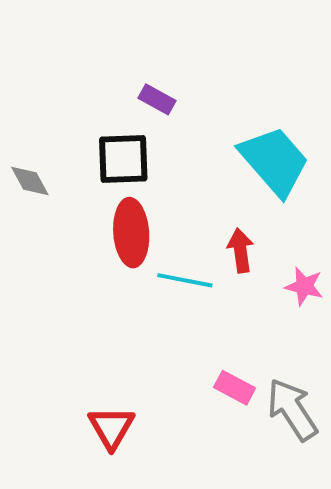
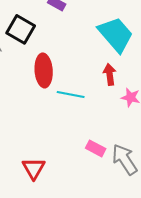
black square: (123, 159) -> (21, 29), moved, turned 32
red arrow: (241, 251) -> (110, 74), moved

